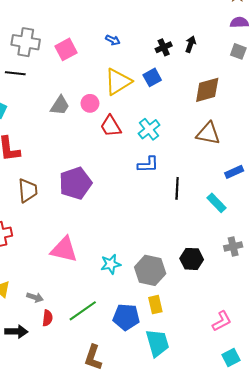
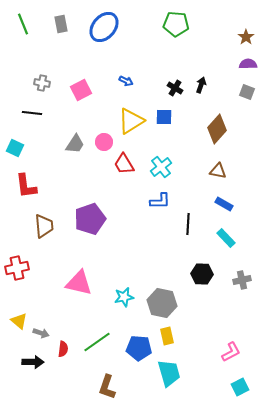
gray cross: (26, 42) -> (42, 83), size x0.6
black cross: (164, 47) -> (175, 88), turned -35
blue square: (152, 77) -> (164, 117), turned 30
brown diamond: (207, 90) -> (217, 129), turned -32
brown triangle: (208, 133) -> (218, 171), size x0.7
blue rectangle: (234, 172) -> (224, 204), moved, turned 54
black hexagon: (192, 259) -> (202, 274), moved
gray arrow: (35, 297) -> (41, 333), moved

